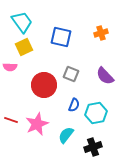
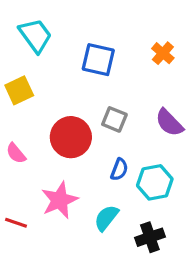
orange cross: (101, 33) -> (163, 53), turned -32
yellow square: (24, 47) -> (19, 90), moved
pink semicircle: (10, 67) -> (16, 153), moved, turned 48
red line: (11, 120) -> (16, 223), moved

